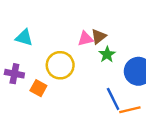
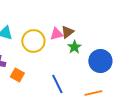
yellow circle: (60, 65) -> (33, 41), moved
blue line: (113, 99) -> (57, 84), moved

